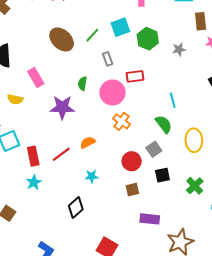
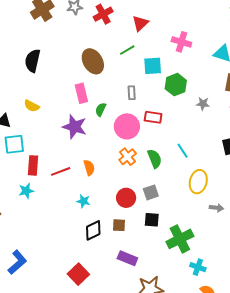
green line: (92, 35) -> (127, 50), moved
pink rectangle: (36, 77) -> (81, 93), moved
cyan line: (173, 100) -> (183, 151), turned -35
green semicircle: (164, 124) -> (155, 159), moved
yellow ellipse: (194, 140) -> (198, 182), moved
orange semicircle: (88, 143) -> (89, 168), turned 84
green cross: (195, 186) -> (180, 239), size x1.5
black diamond: (76, 208) -> (93, 230), moved

